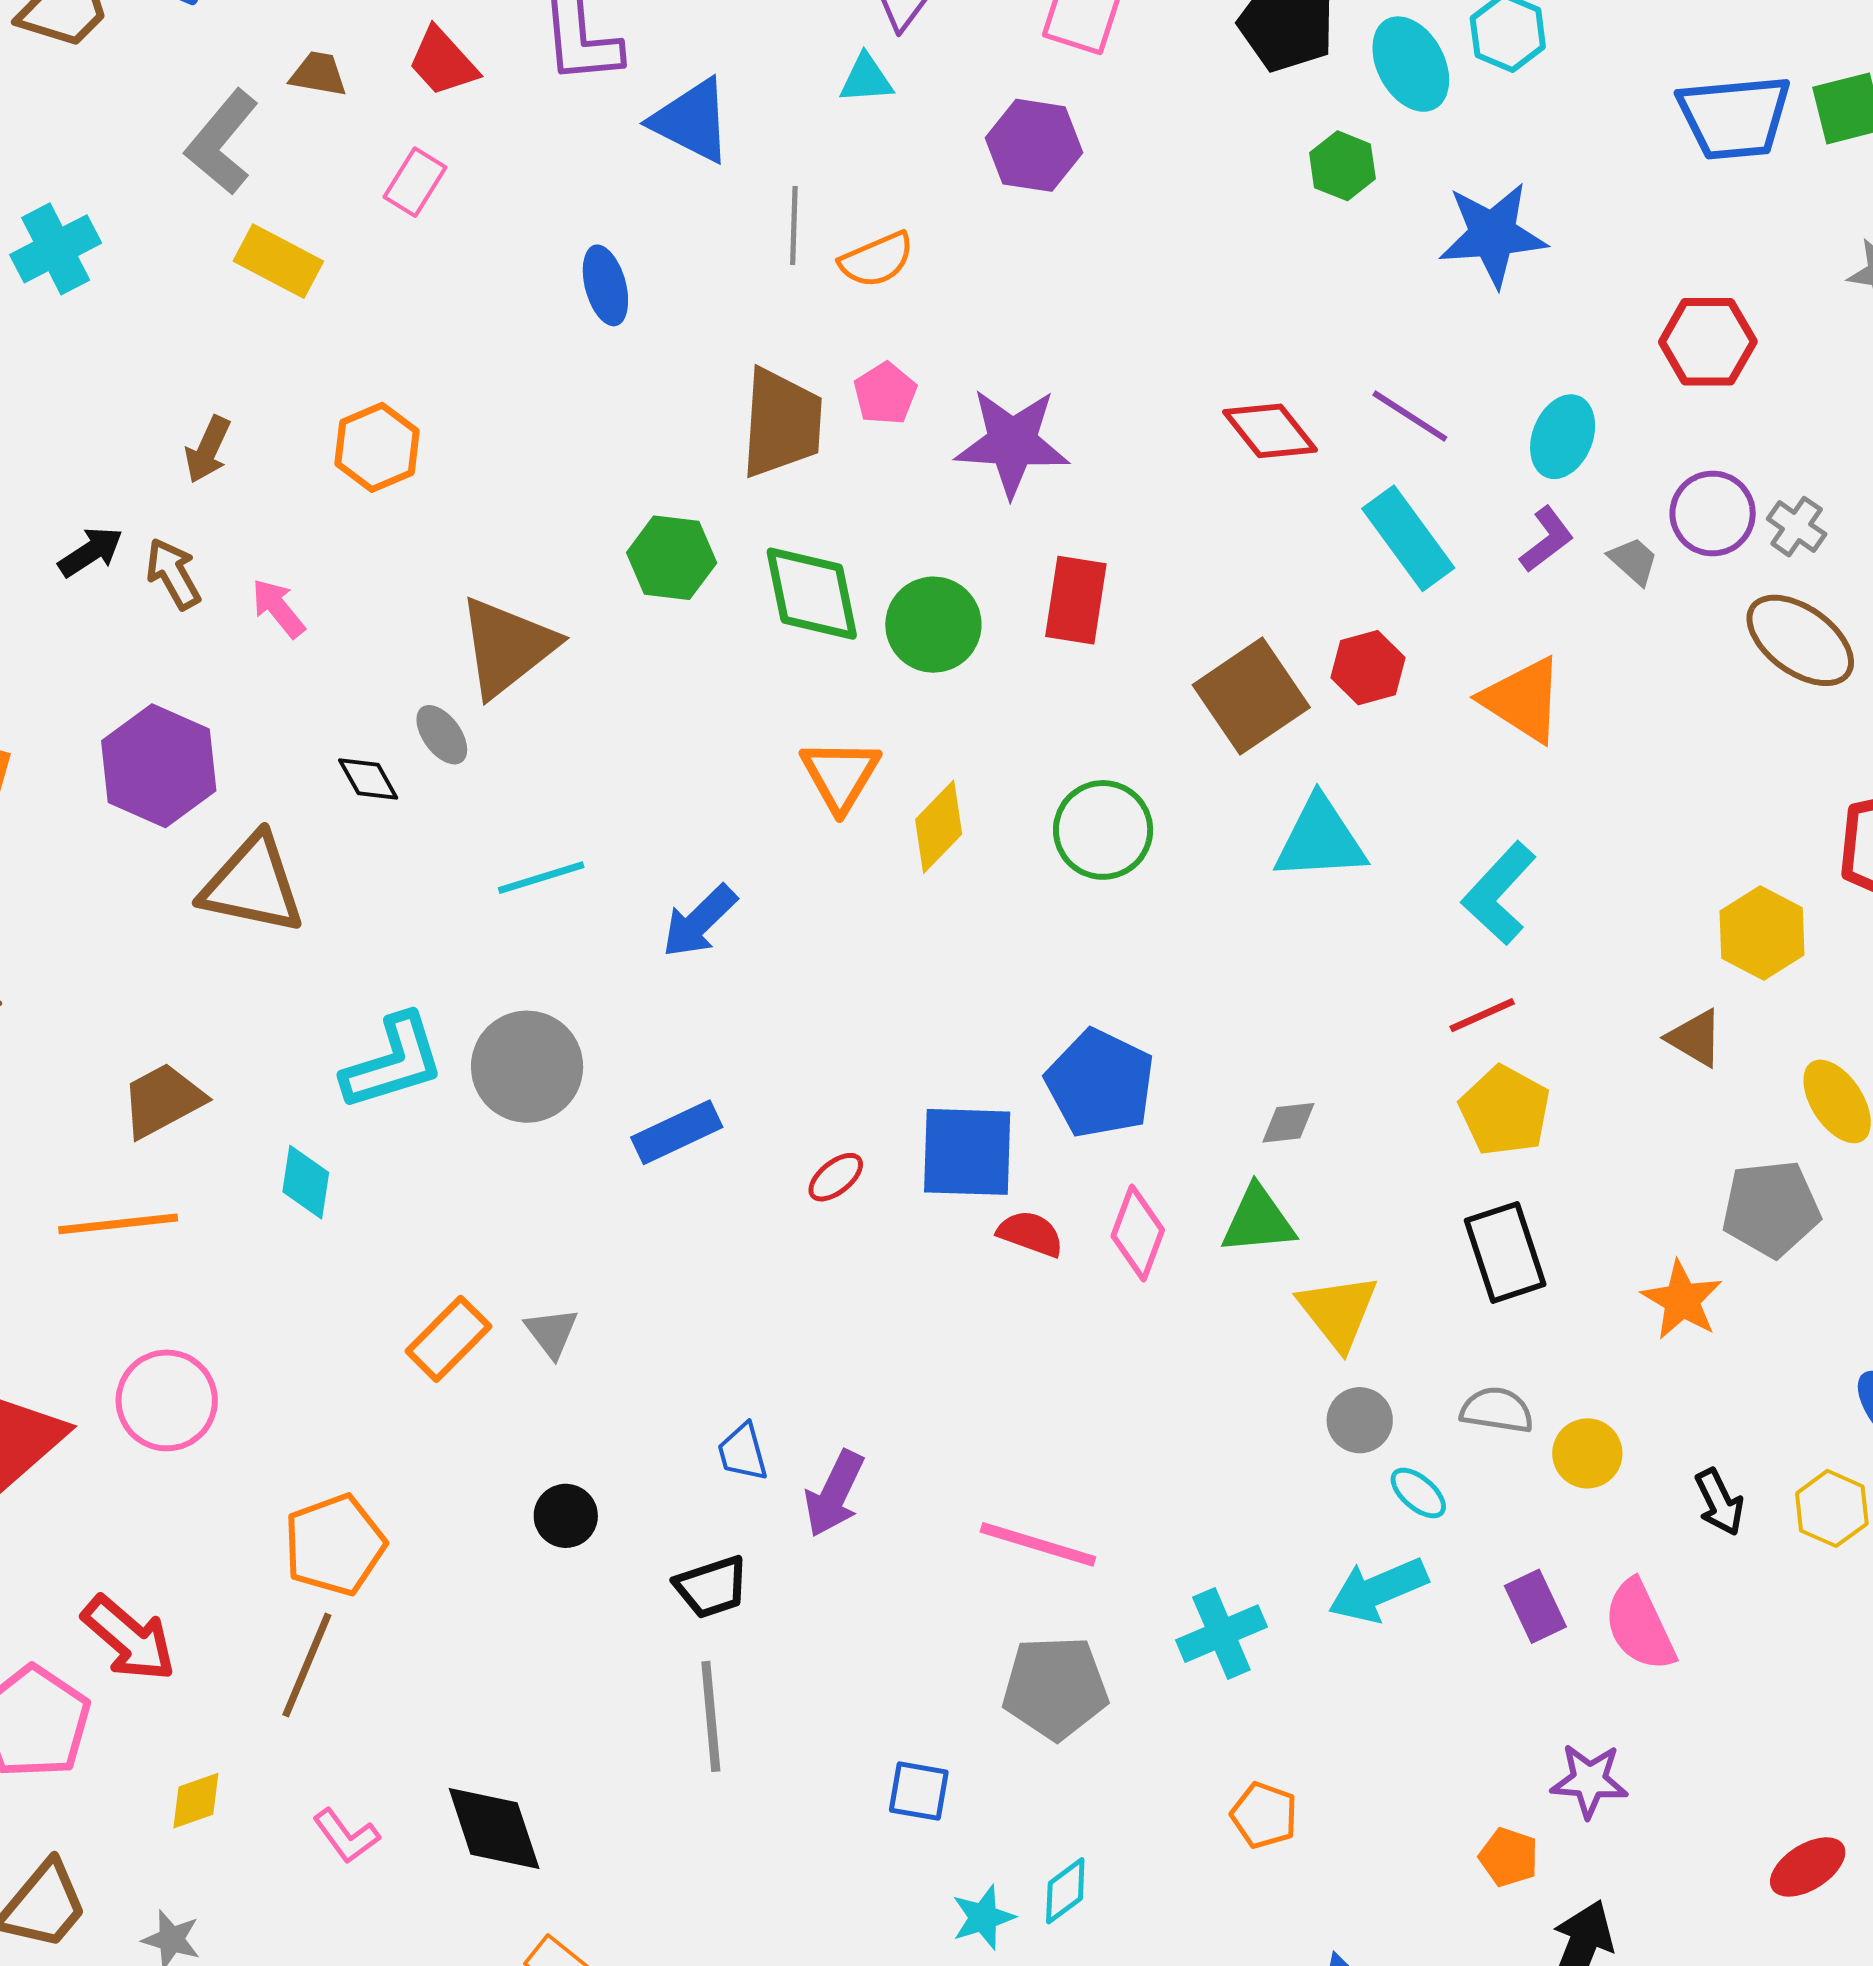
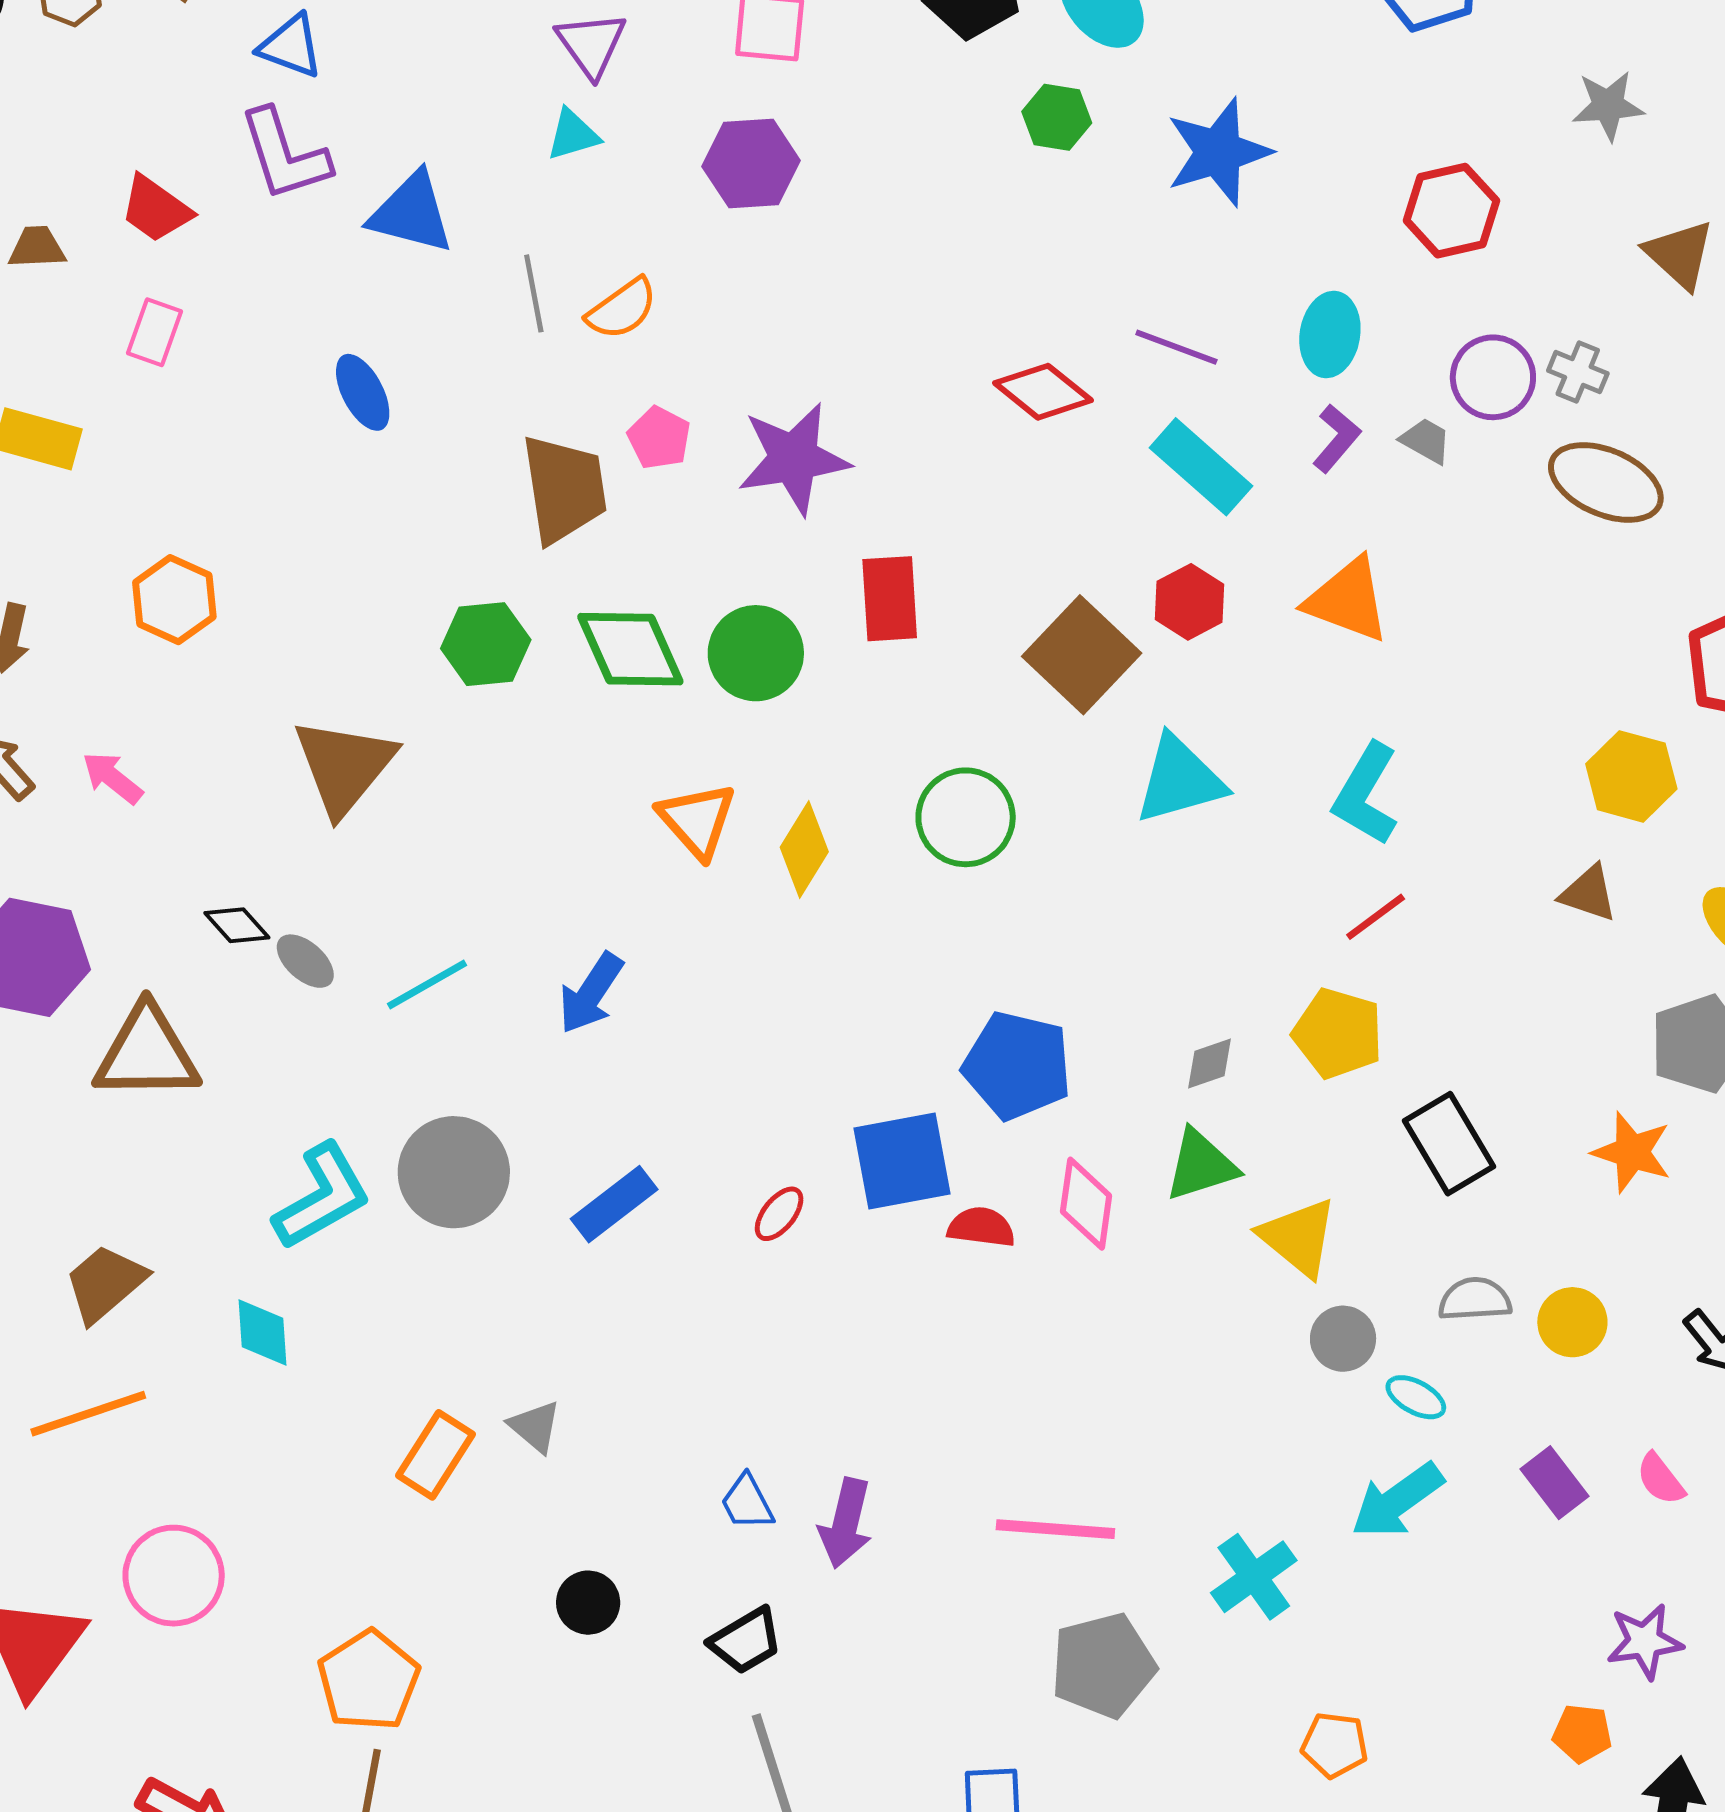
gray ellipse: (442, 735) -> (305, 961), moved
yellow pentagon: (1505, 1111) -> (1338, 1033), moved
pink semicircle: (1640, 1625) -> (1660, 1479), size x0.6

